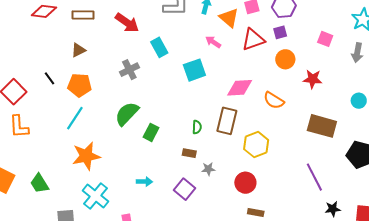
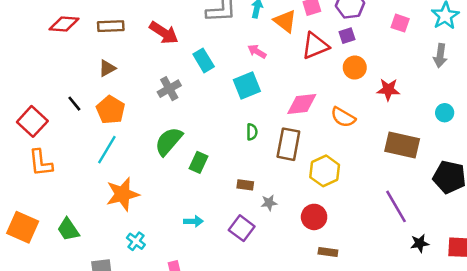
pink square: (325, 39) -> (400, 23), moved
pink arrow: (213, 42) -> (257, 51), moved
orange pentagon: (80, 85) -> (111, 110), turned 30
green semicircle: (197, 127) -> (252, 132), moved
cyan cross: (96, 196) -> (136, 241), size x0.6

